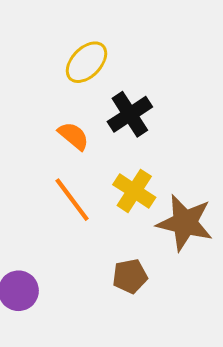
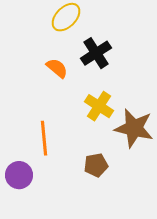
orange line: (72, 200) -> (44, 138), moved, turned 32

